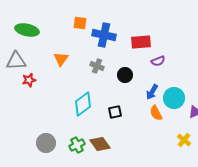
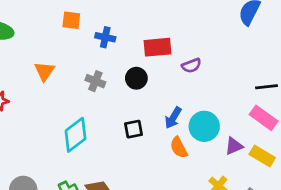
blue cross: (104, 35) -> (105, 37), size x0.6
purple semicircle: (158, 61) -> (191, 66), moved
black circle: (125, 75) -> (136, 78), moved
black square: (115, 112) -> (134, 129), moved

